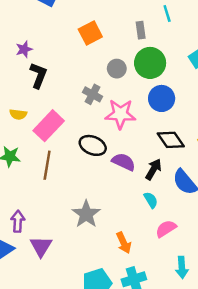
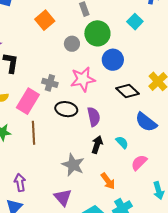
gray cross: (93, 94) -> (50, 83), moved
purple semicircle: (124, 162) -> (94, 117), turned 66
black arrow: (153, 169) -> (97, 145), moved
purple triangle: (41, 246) -> (63, 197), moved

